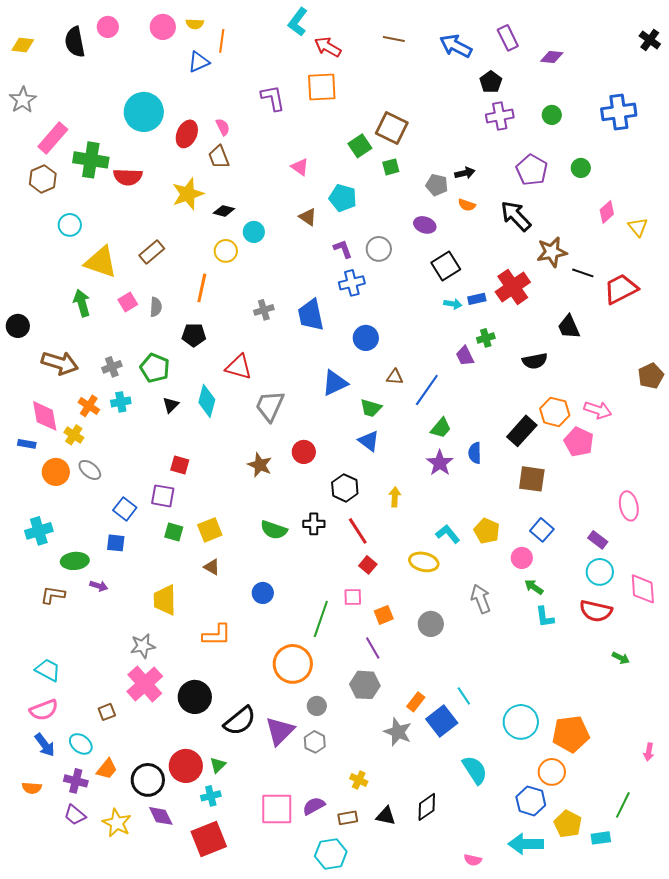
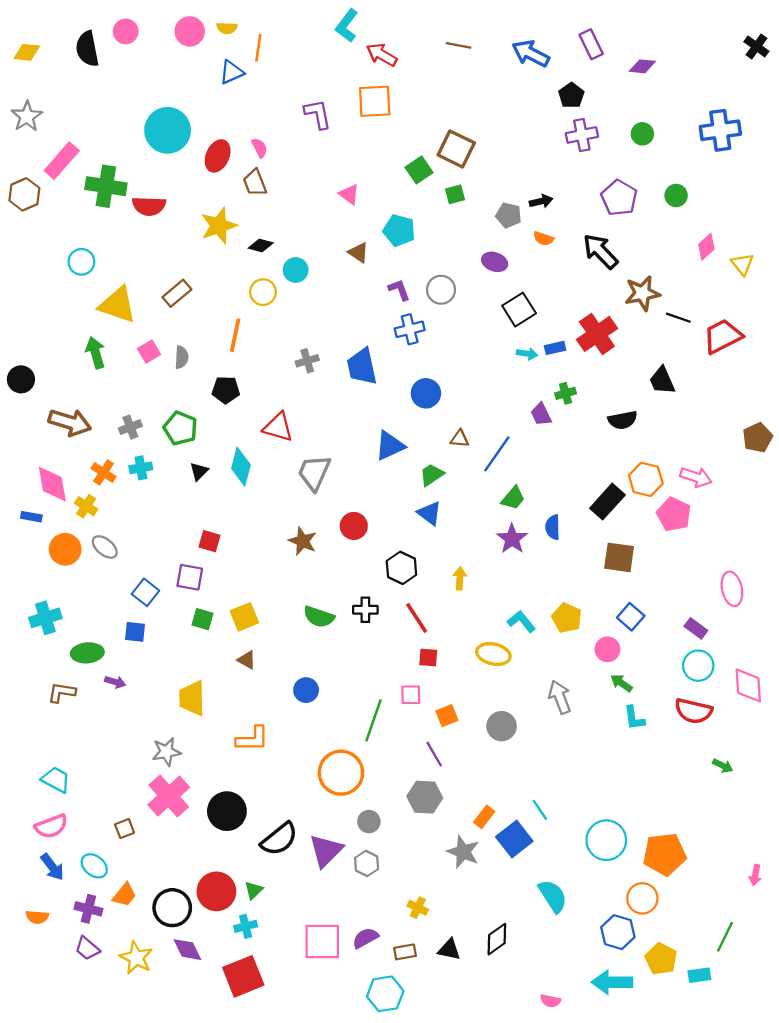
brown hexagon: (43, 179) -> (24, 194), moved
green trapezoid: (371, 408) -> (432, 475), turned 130
red square: (368, 565) -> (428, 657), turned -36

